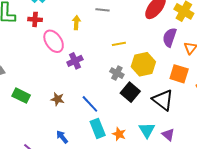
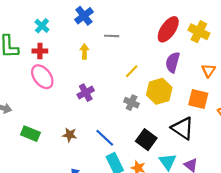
purple semicircle: (170, 37) -> (173, 62), moved
pink ellipse: (54, 41) -> (42, 77), moved
yellow line: (119, 44) -> (132, 71), turned -32
black square: (130, 92) -> (146, 140), moved

